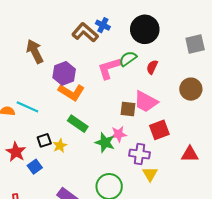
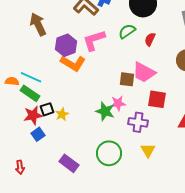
pink L-shape: (109, 68) -> (94, 40), moved
green rectangle: (78, 124) -> (30, 93), moved
red square: (159, 130) -> (157, 99), turned 30
red star: (16, 152) -> (33, 115), moved, turned 30
yellow triangle: (150, 174) -> (148, 150), moved

